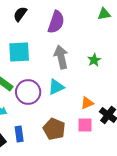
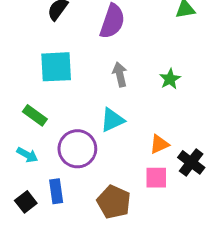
gray arrow: (61, 57) -> (120, 74), size x0.7
purple circle: (28, 92) -> (77, 149), moved
brown pentagon: (54, 129) -> (114, 202), moved

